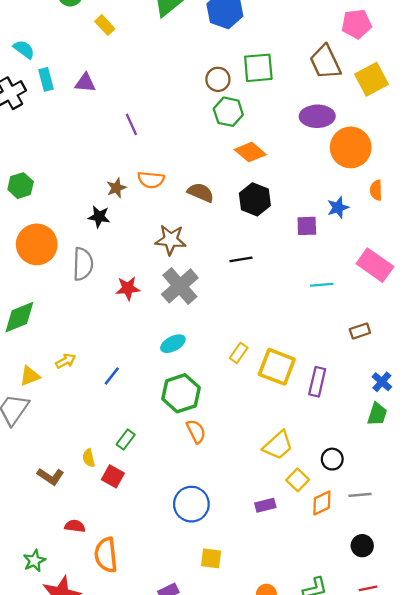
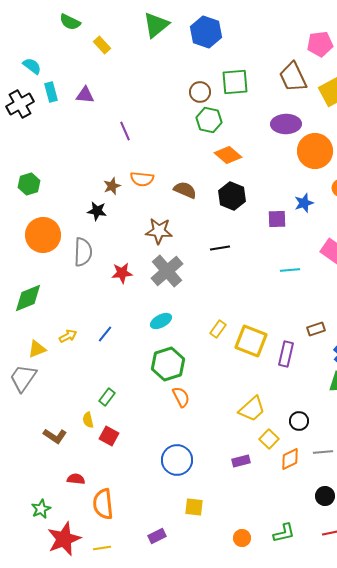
brown rectangle: (360, 331) -> (316, 329), moved
blue line: (112, 376) -> (105, 334), moved
green rectangle: (126, 439) -> (107, 397), moved

